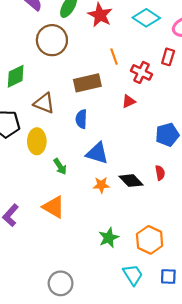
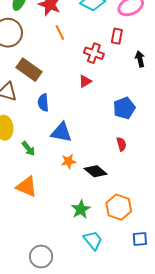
orange line: (114, 57) -> (60, 32), moved
brown rectangle: (87, 83) -> (29, 70), moved, turned 55
black diamond: (131, 181) -> (96, 171), moved
cyan trapezoid: (133, 275) -> (93, 240), moved

